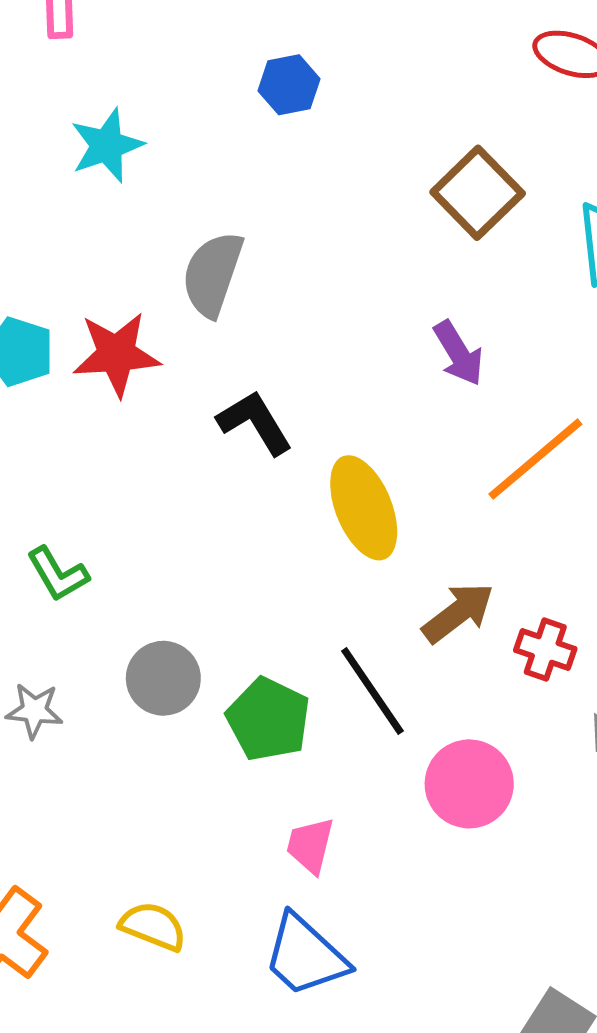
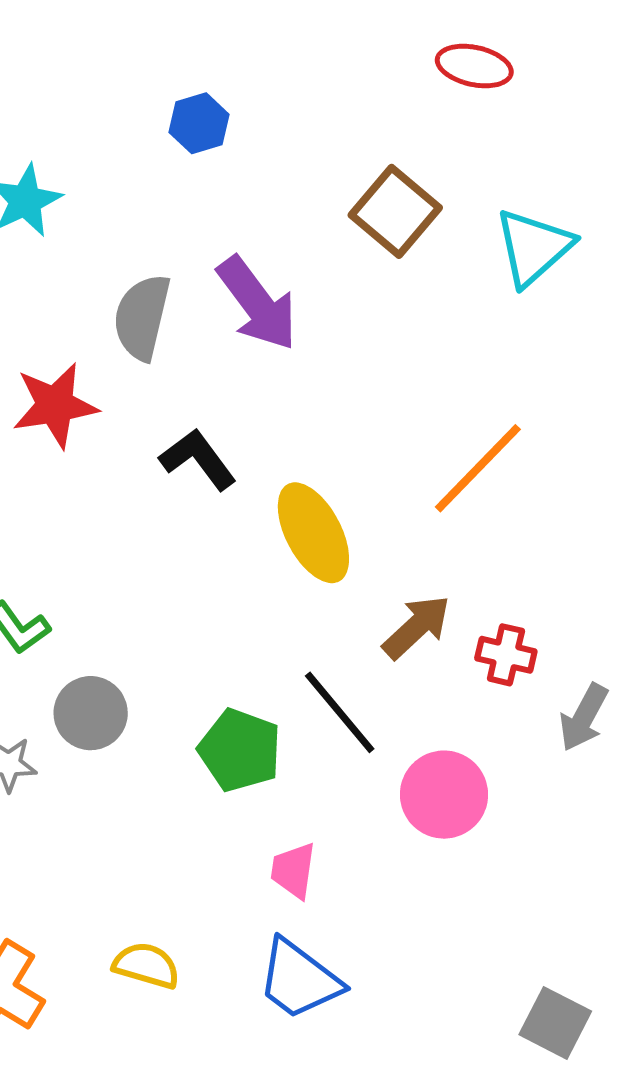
purple arrow: (458, 353) -> (257, 304), moved, size x1.5
gray circle: (163, 678) -> (91, 713), moved

